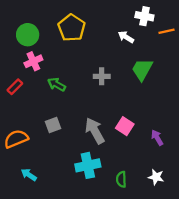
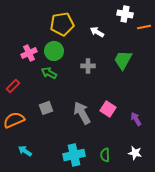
yellow pentagon: (72, 28) -> (62, 24), turned 30
green circle: (28, 35) -> (54, 51), moved
white arrow: (126, 37) -> (97, 32), moved
red rectangle: (15, 87) -> (13, 86), moved
cyan cross: (88, 165) -> (74, 155), moved

